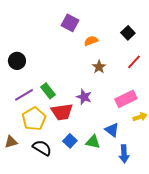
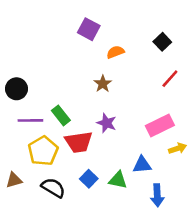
black circle: (17, 61) -> (16, 89), moved
brown star: (99, 67) -> (103, 84), moved
purple line: (24, 95) -> (30, 120), turned 30
blue triangle: (112, 130) -> (142, 165), turned -42

